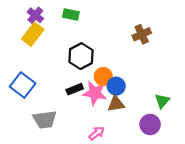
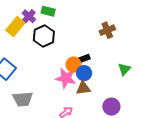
purple cross: (35, 15) -> (29, 16), moved
black hexagon: (81, 56) -> (44, 36), moved
black rectangle: (75, 89) -> (83, 59), moved
green triangle: (162, 101) -> (124, 69), moved

